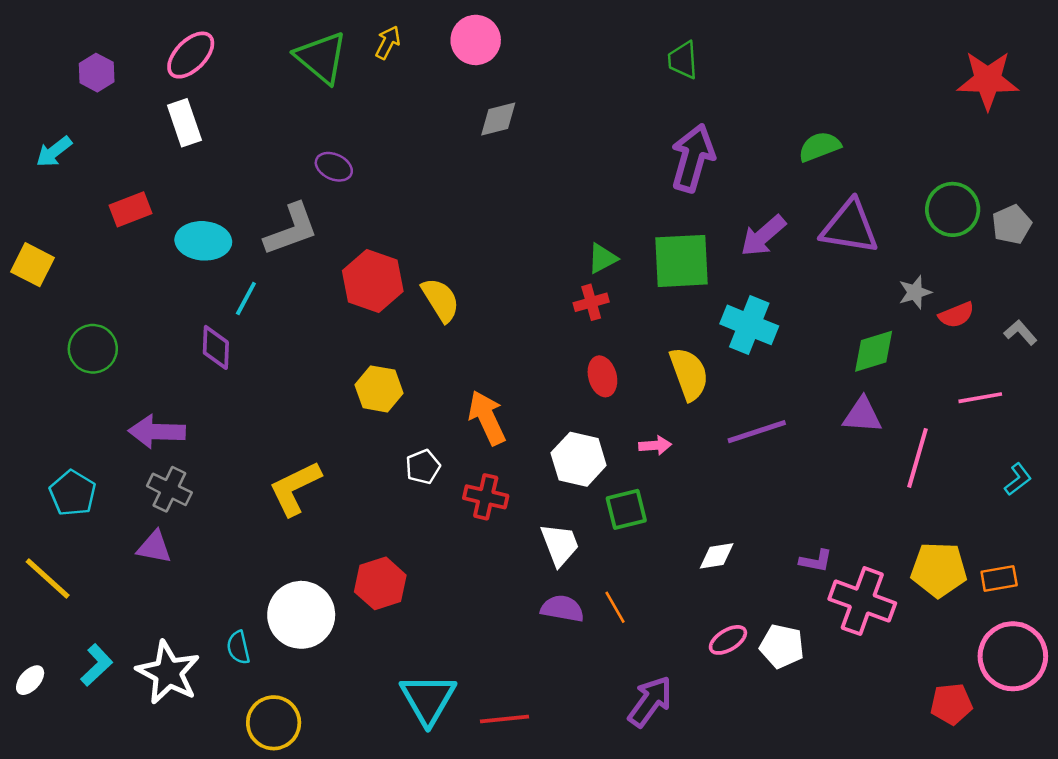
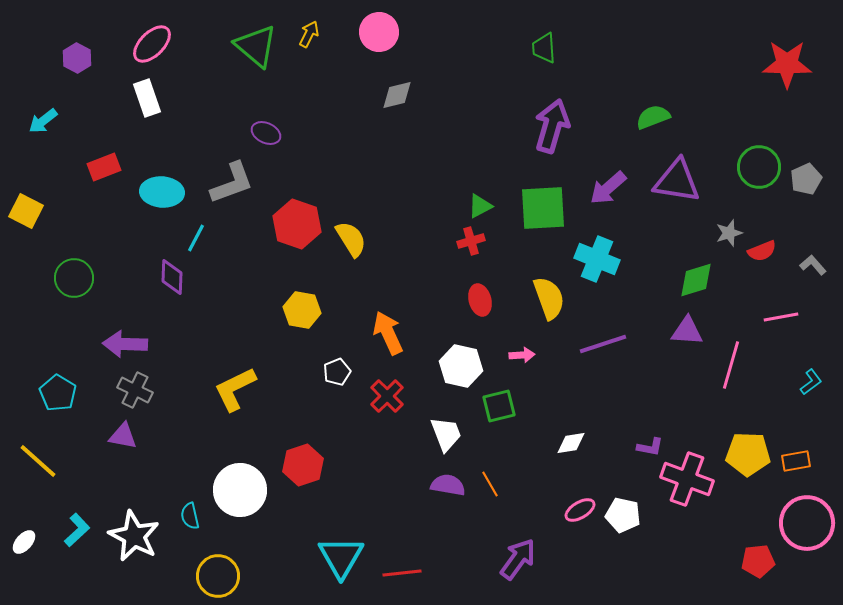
red cross: (486, 497) -> (387, 396), turned 32

